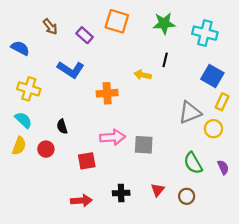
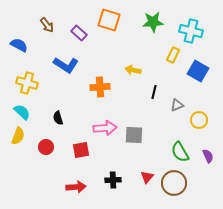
black line: (165, 60) -> (154, 92), moved
yellow rectangle: (222, 102) -> (173, 55), moved
gray triangle: (190, 113) -> (177, 105), size x0.6
red circle: (46, 149) -> (46, 147), moved
brown circle: (187, 196) -> (174, 183), size x1.6

